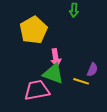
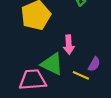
pink arrow: (56, 58) -> (69, 45), moved

